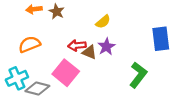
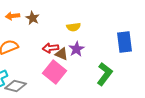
yellow semicircle: (103, 22) -> (74, 27), turned 32
pink square: (66, 73) -> (55, 72), moved

